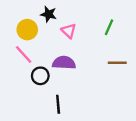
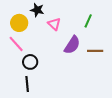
purple semicircle: (64, 63) -> (72, 45), moved, turned 120
black line: (58, 104) -> (27, 84), moved

